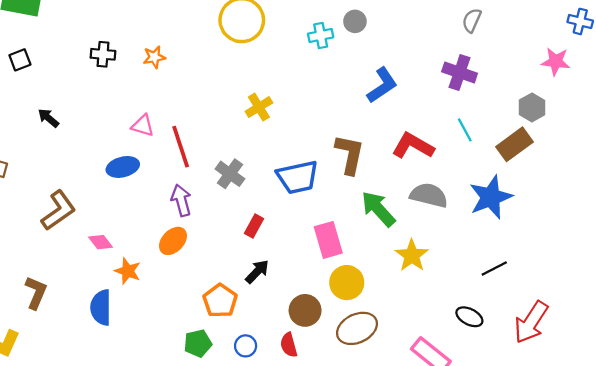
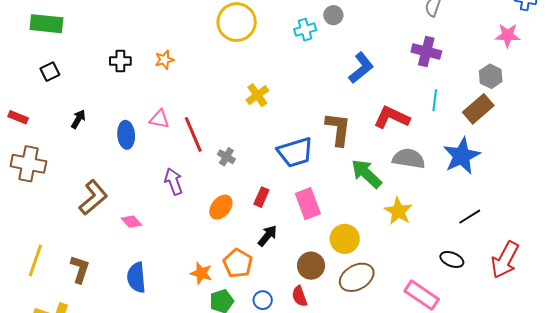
black arrow: (48, 118) -> (78, 119), turned 84
cyan line: (465, 130) -> (435, 100), turned 40
blue ellipse: (123, 167) -> (126, 135), moved, turned -76
gray cross: (230, 174) -> (226, 157), moved, size x0.7
purple arrow: (181, 200) -> (174, 181), moved
pink rectangle: (328, 240) -> (308, 204), moved
orange ellipse: (173, 241) -> (221, 207), moved
orange star: (128, 271) -> (201, 273), moved

